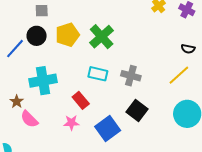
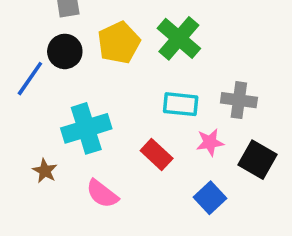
pink semicircle: (29, 119) -> (102, 194), moved
pink star: (71, 123) -> (210, 142), moved
blue square: (108, 128) -> (210, 198), size x0.7

